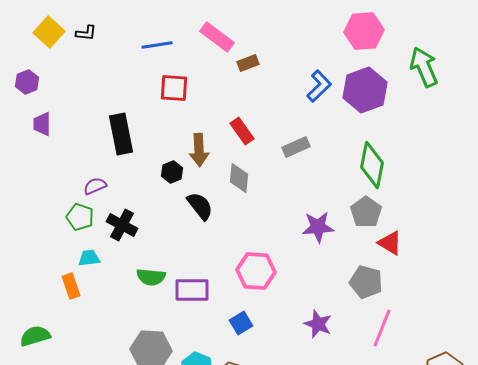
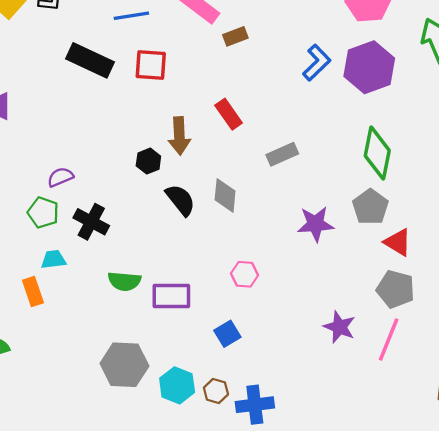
black rectangle: (121, 134) -> (90, 60), moved, turned -54
gray rectangle: (296, 147) -> (282, 154), moved
gray diamond: (239, 178) -> (225, 195), moved
pink hexagon: (256, 271) -> (245, 274), size x0.6
gray pentagon: (366, 282) -> (396, 289), moved
purple star: (318, 324) -> (339, 327), moved

